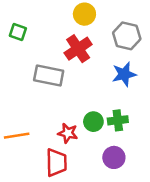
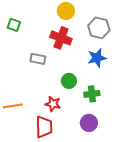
red cross: (78, 49) -> (61, 38), turned -35
gray rectangle: (49, 76) -> (38, 59), size x0.7
green circle: (93, 122) -> (69, 81), moved

